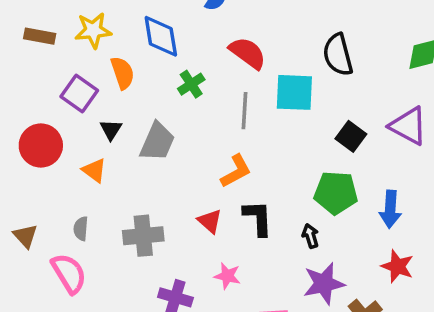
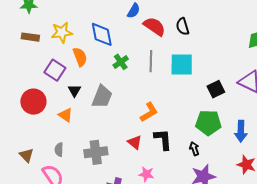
red semicircle: (248, 53) -> (154, 26), moved
black semicircle: (338, 55) -> (183, 26), moved, size x0.7
gray line: (244, 111) -> (151, 61), moved
black square: (351, 136) -> (216, 89), turned 30

